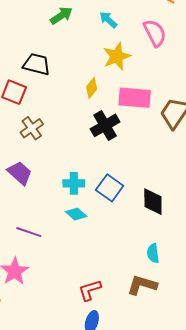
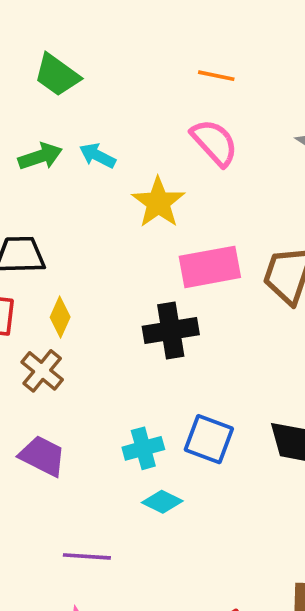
green arrow: (61, 15) -> (40, 156), turned 30
cyan arrow: (108, 20) -> (98, 156), moved
yellow diamond: (92, 88) -> (60, 317), moved
black cross: (105, 125) -> (171, 331), turned 36

